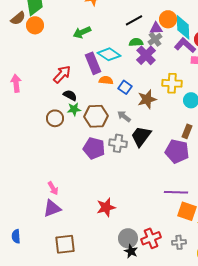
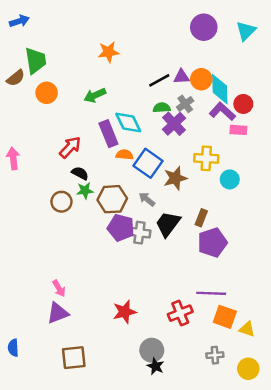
orange circle: (35, 25) -> (47, 93), moved
purple triangle: (156, 28) -> (181, 77), moved
cyan diamond: (109, 54) -> (128, 123), turned 30
blue square: (125, 87) -> (148, 163), size x1.6
brown rectangle: (187, 131) -> (201, 218), moved
purple pentagon: (94, 148) -> (121, 228), moved
purple pentagon: (177, 151) -> (212, 243), turned -30
red cross: (151, 238) -> (180, 313), moved

